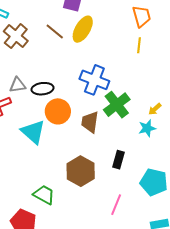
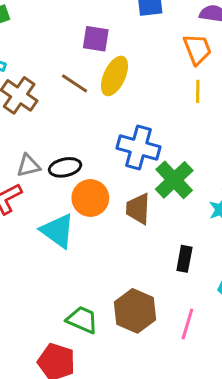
brown hexagon: (81, 171) -> (135, 311), moved

